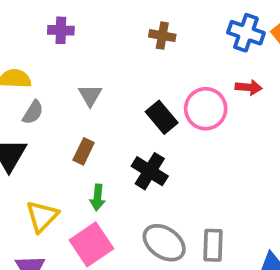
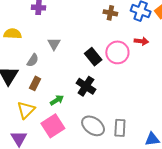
brown cross: (162, 36) -> (110, 13), moved
gray semicircle: (33, 112) -> (33, 60), moved
brown rectangle: (84, 151) -> (35, 83), moved
green arrow: (97, 197) -> (57, 100), turned -128

